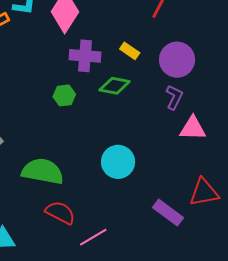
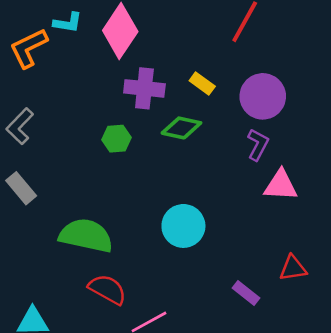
red triangle: (204, 192) -> (293, 268), size x0.7
purple rectangle: (168, 213) -> (246, 293), size x0.7

